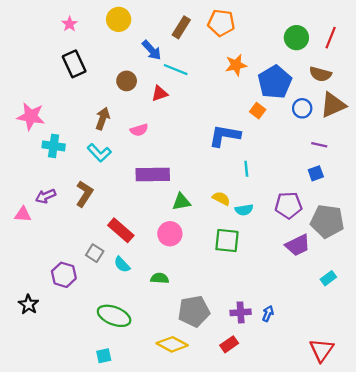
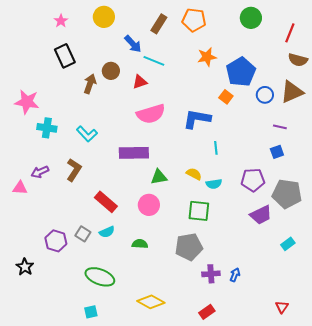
green circle: (296, 38) -> (251, 18), moved
brown semicircle: (320, 74) -> (298, 60), moved
brown arrow: (103, 119) -> (90, 84), moved
pink semicircle: (139, 130) -> (151, 114), moved, size x1.8
gray square: (95, 253) -> (83, 234), moved
cyan semicircle: (122, 265) -> (107, 232), turned -70
gray pentagon: (194, 311) -> (189, 247), moved
red rectangle: (229, 344) -> (207, 312), moved
red triangle: (322, 350) -> (282, 307), size x0.6

